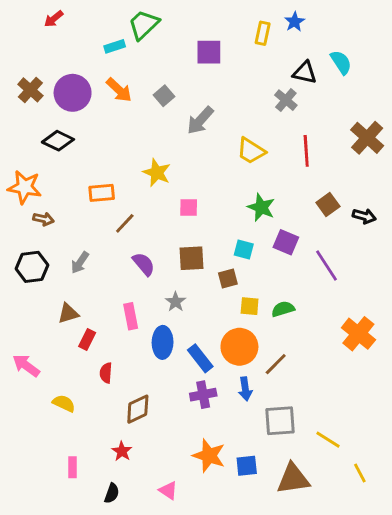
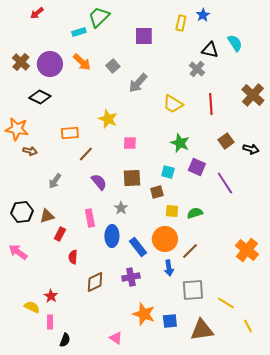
black hexagon: (32, 267) -> (22, 212), moved
orange cross: (358, 334) -> (247, 250), moved
purple cross: (203, 395) -> (131, 277), moved
yellow semicircle: (64, 403) -> (32, 307), moved
red star: (122, 451) -> (51, 296), moved
black semicircle: (112, 493) -> (65, 340), moved

